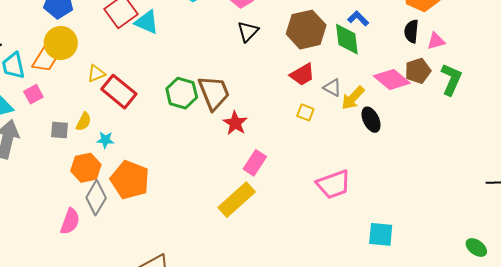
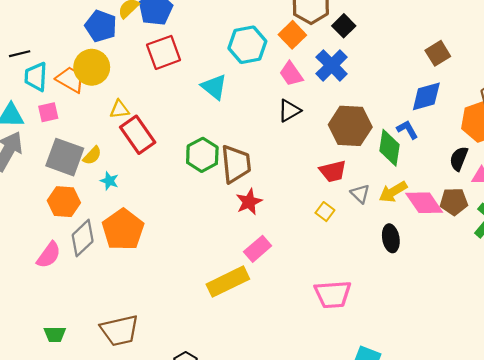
cyan triangle: (147, 22) -> (214, 87), moved
orange trapezoid: (45, 59) -> (70, 79), turned -108
yellow arrow: (353, 98) -> (393, 192), moved
gray square: (60, 130) -> (65, 157), size x1.8
orange hexagon: (86, 168) -> (64, 202), moved

